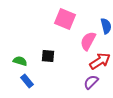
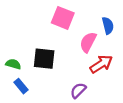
black square: (48, 56) -> (44, 59), size x1.5
purple semicircle: (91, 82) -> (78, 90), moved

